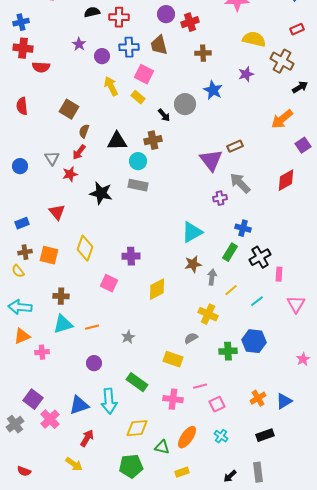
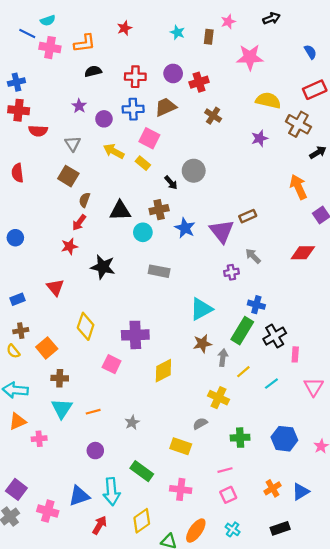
red cross: (119, 17) -> (135, 77), moved
red rectangle: (297, 29) -> (315, 90), size x1.5
brown trapezoid: (159, 45) -> (166, 107), turned 80
brown cross: (203, 53) -> (213, 116), turned 35
yellow arrow: (111, 86) -> (114, 151), turned -36
blue star: (213, 90) -> (185, 228), moved
orange arrow: (282, 119) -> (298, 187), turned 105
gray triangle: (52, 158) -> (73, 144), moved
red diamond: (286, 180) -> (303, 253), turned 30
gray arrow: (240, 183) -> (253, 256), size x0.7
gray rectangle: (138, 185) -> (159, 271), moved
green rectangle: (230, 252) -> (242, 331), size x1.4
orange square: (49, 255) -> (47, 348), moved, turned 36
purple cross: (131, 256) -> (135, 335), size x1.4
cyan triangle: (63, 324) -> (62, 408), turned -40
blue hexagon: (254, 341) -> (284, 439), moved
pink line: (200, 386) -> (225, 470), moved
purple square: (33, 399) -> (16, 489), moved
pink cross: (50, 419) -> (48, 511), turned -30
yellow diamond: (137, 428) -> (142, 521), turned -30
red arrow: (87, 438) -> (100, 525), moved

